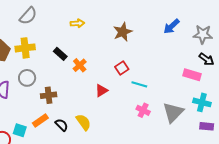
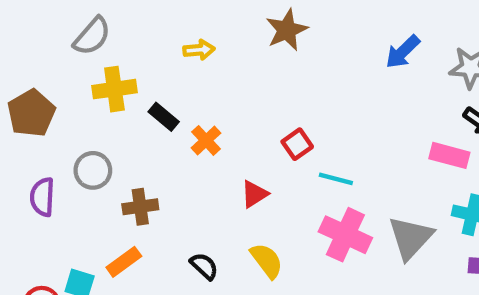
brown star: (123, 32) -> (287, 30), moved
yellow cross: (25, 48) -> (114, 89), moved
pink cross: (143, 110) -> (345, 235), size x1.6
yellow semicircle: (83, 122) -> (267, 261), moved
black semicircle: (62, 125) -> (204, 266), moved

